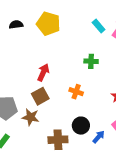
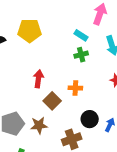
cyan rectangle: (99, 26) -> (81, 35), moved
brown square: (40, 96) -> (52, 101), moved

